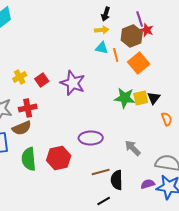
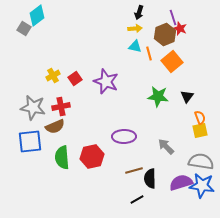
yellow square: (141, 98) -> (200, 130), moved
purple semicircle: (148, 184) -> (181, 182), size x1.6

